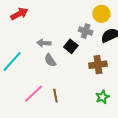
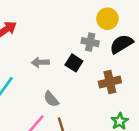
gray semicircle: (50, 60) -> (51, 99), moved

